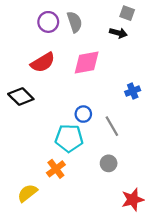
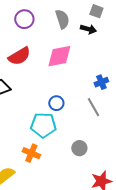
gray semicircle: (75, 22) -> (62, 19), moved
gray line: (112, 126) -> (93, 107), moved
orange cross: (56, 169) -> (31, 153), turned -30

